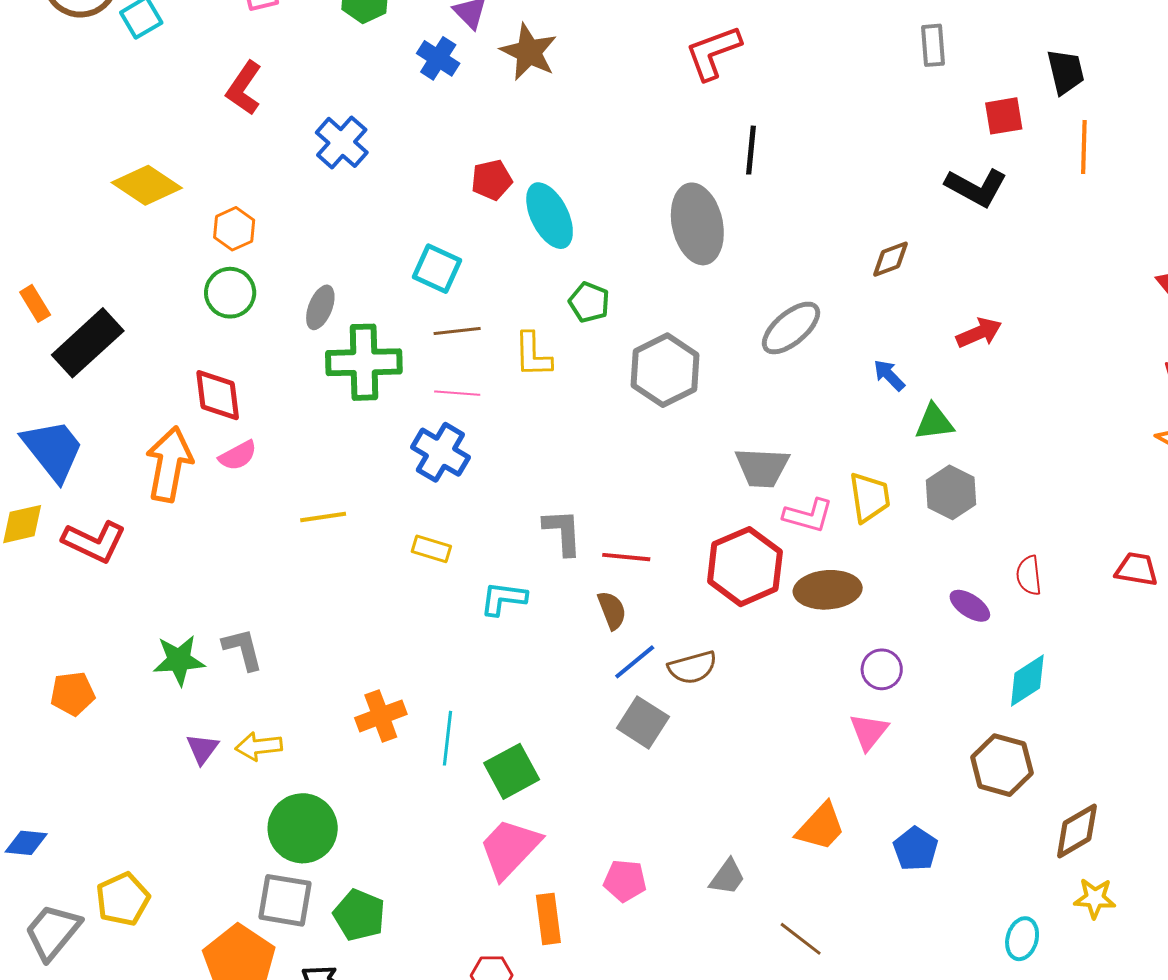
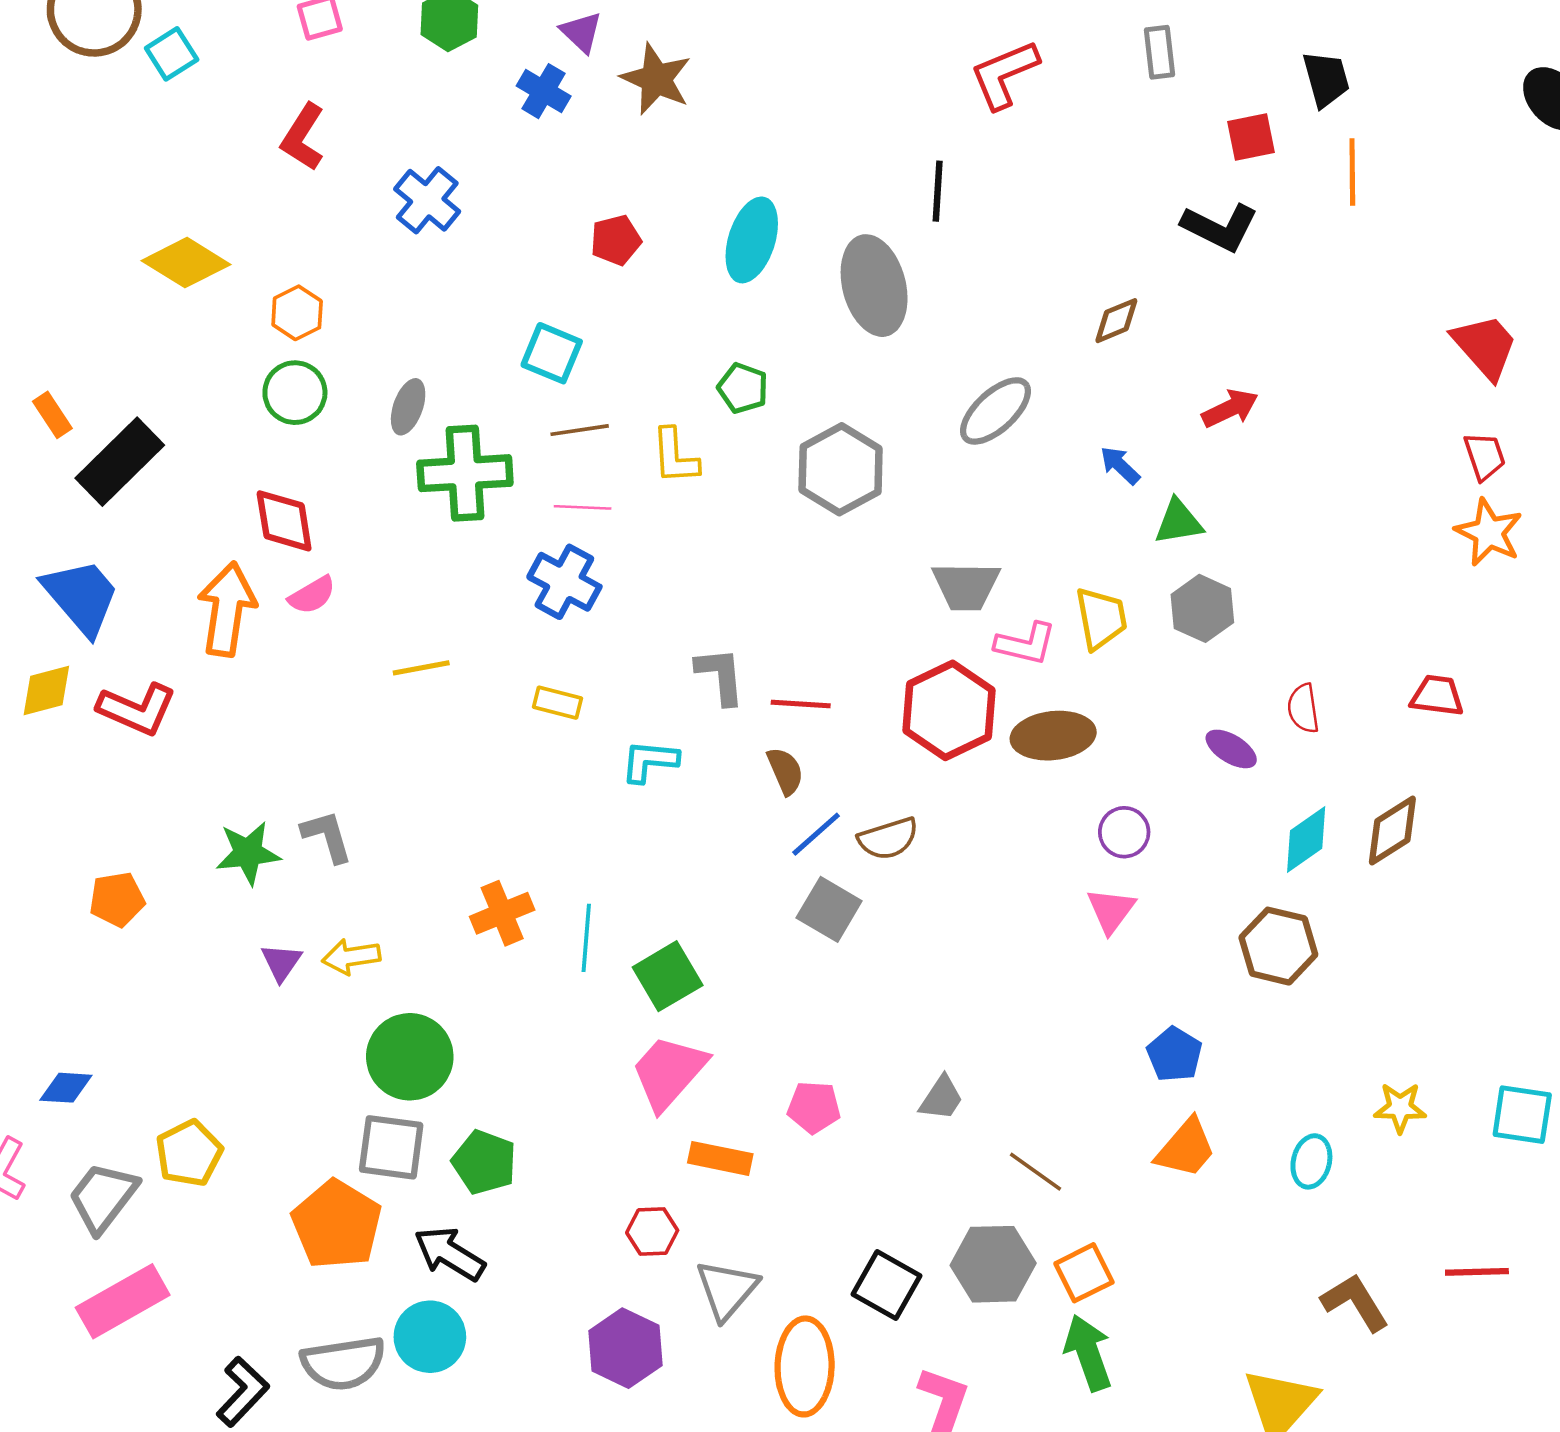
red L-shape: (713, 53) -> (1004, 74), moved
cyan ellipse: (550, 216) -> (752, 240), moved, turned 46
orange trapezoid: (821, 827) -> (1186, 1148), moved
brown diamond: (1077, 831) -> (1392, 831), moved
orange rectangle: (548, 919) -> (720, 1158), turned -69

